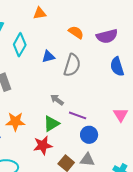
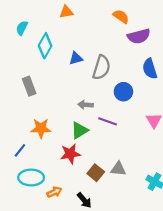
orange semicircle: (76, 32) -> (121, 16), moved
gray arrow: (57, 100) -> (86, 105), turned -32
blue circle: (89, 135) -> (123, 92), moved

